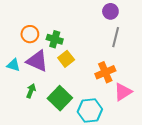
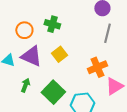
green cross: (55, 39) -> (52, 24), moved

